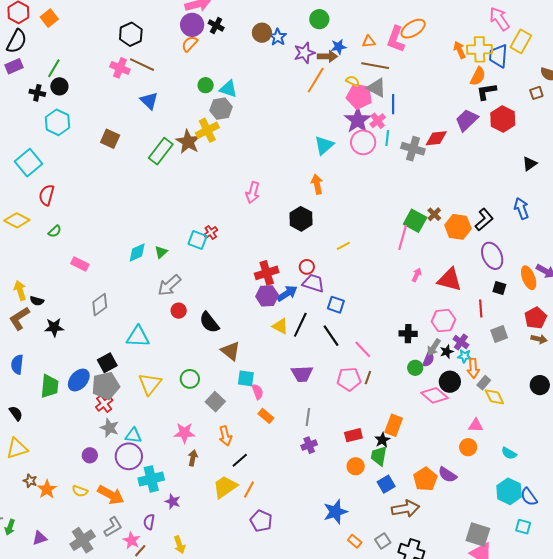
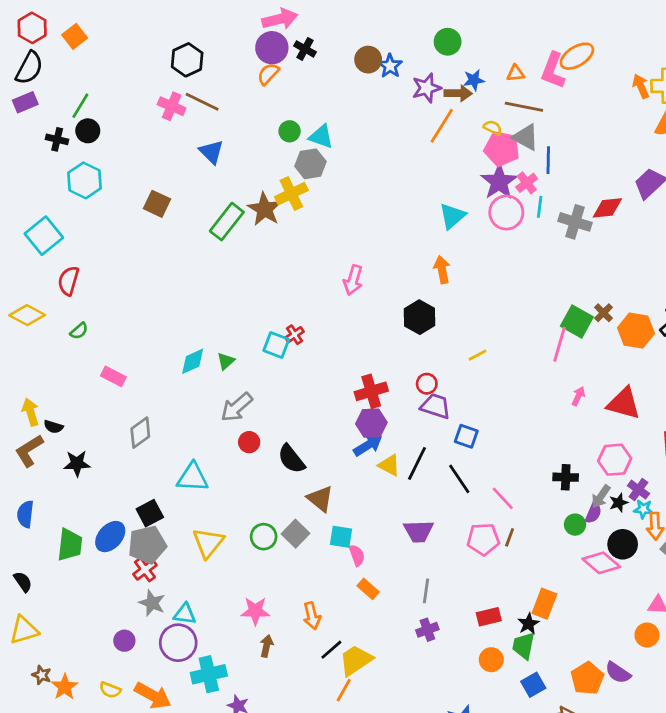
blue arrow: (287, 293) -> (368, 445), moved
gray square: (215, 402) -> (296, 534), moved
yellow trapezoid: (225, 487) -> (356, 660), moved

